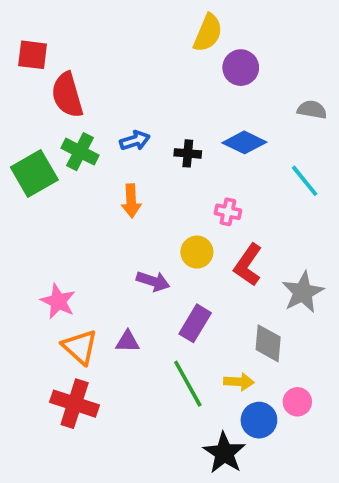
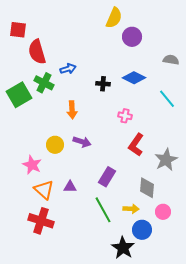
blue arrow: (135, 141) -> (68, 69), moved
yellow circle: (197, 252) -> (55, 145), moved
purple arrow: (153, 281) -> (82, 142), moved
pink circle: (297, 402) -> (163, 212), moved

